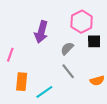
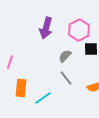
purple arrow: (41, 32) -> (46, 28), moved

